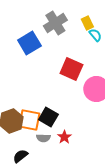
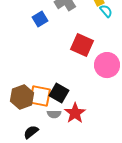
blue square: (29, 43) -> (40, 19), size x0.7
red star: (64, 137) -> (75, 113), size x1.5

